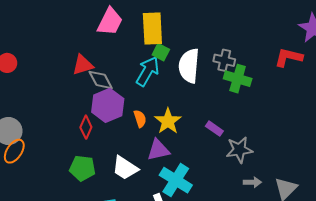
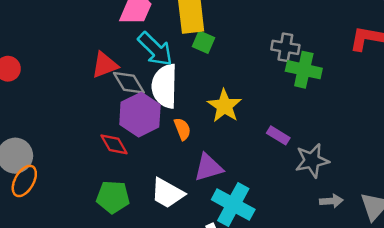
white semicircle: (189, 66) -> (165, 86), moved
cyan arrow: (148, 71) -> (155, 49), moved, turned 108
yellow star: (168, 121) -> (224, 106), moved
red diamond: (86, 127) -> (114, 144), turned -50

